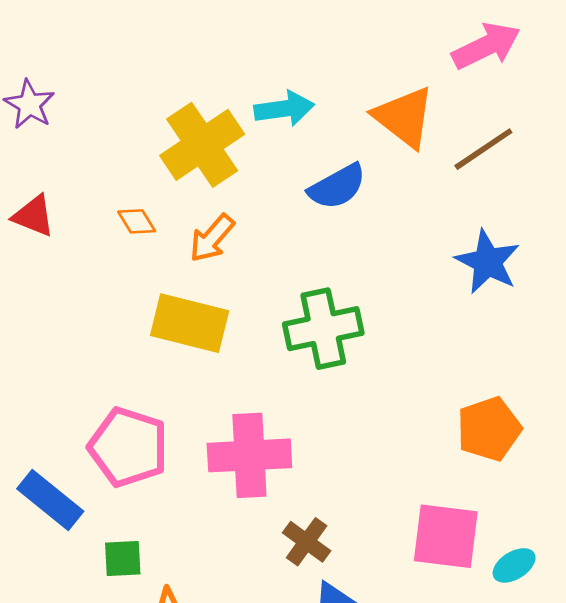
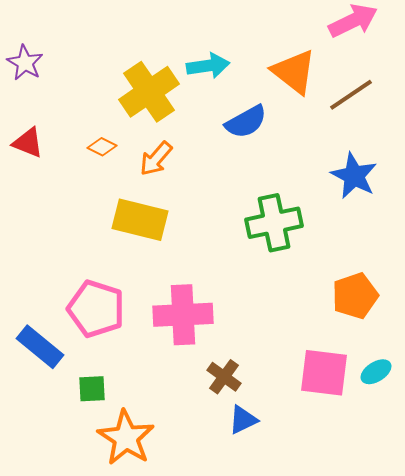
orange diamond: (137, 221) -> (102, 147), turned -32
green cross: (323, 329) -> (274, 223), moved
cyan ellipse: (514, 565) -> (376, 372), moved

